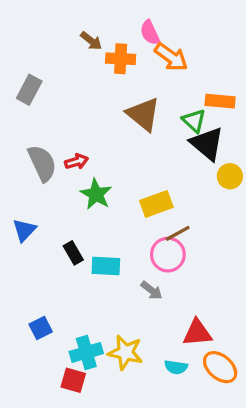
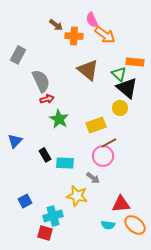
gray semicircle: (42, 163) -> (41, 81), moved
yellow circle: (230, 176) -> (120, 108), moved
yellow star: (125, 352) -> (77, 196), moved

